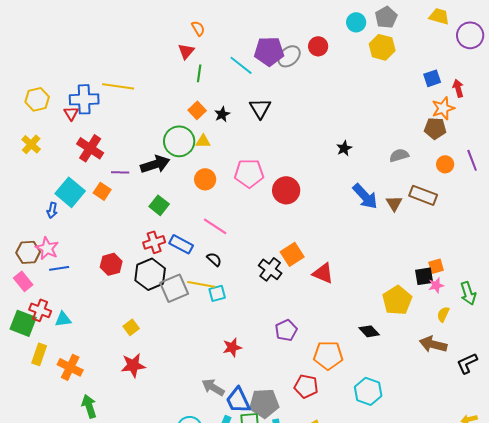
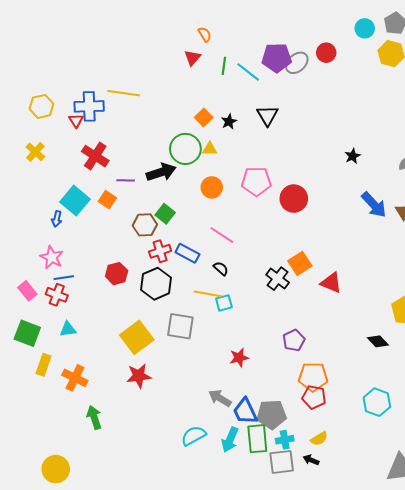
green line: (199, 73) -> (224, 66), moved
brown hexagon: (28, 252) -> (145, 225), moved
gray square: (174, 288) -> (180, 326), moved, turned 32
red cross: (40, 310) -> (57, 295), moved
yellow square: (131, 327) -> (137, 337), size x2.0
orange pentagon: (328, 355) -> (313, 377), moved

